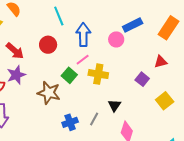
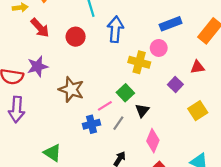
pink circle: (116, 39) -> (159, 48), moved
red arrow: (15, 51) -> (40, 28), moved
pink line: (83, 60) -> (105, 106), moved
yellow cross: (98, 74) -> (139, 62), moved
green square: (69, 75) -> (125, 93), moved

